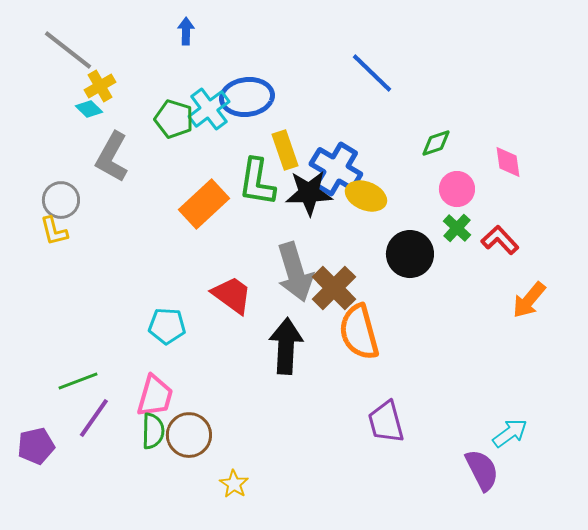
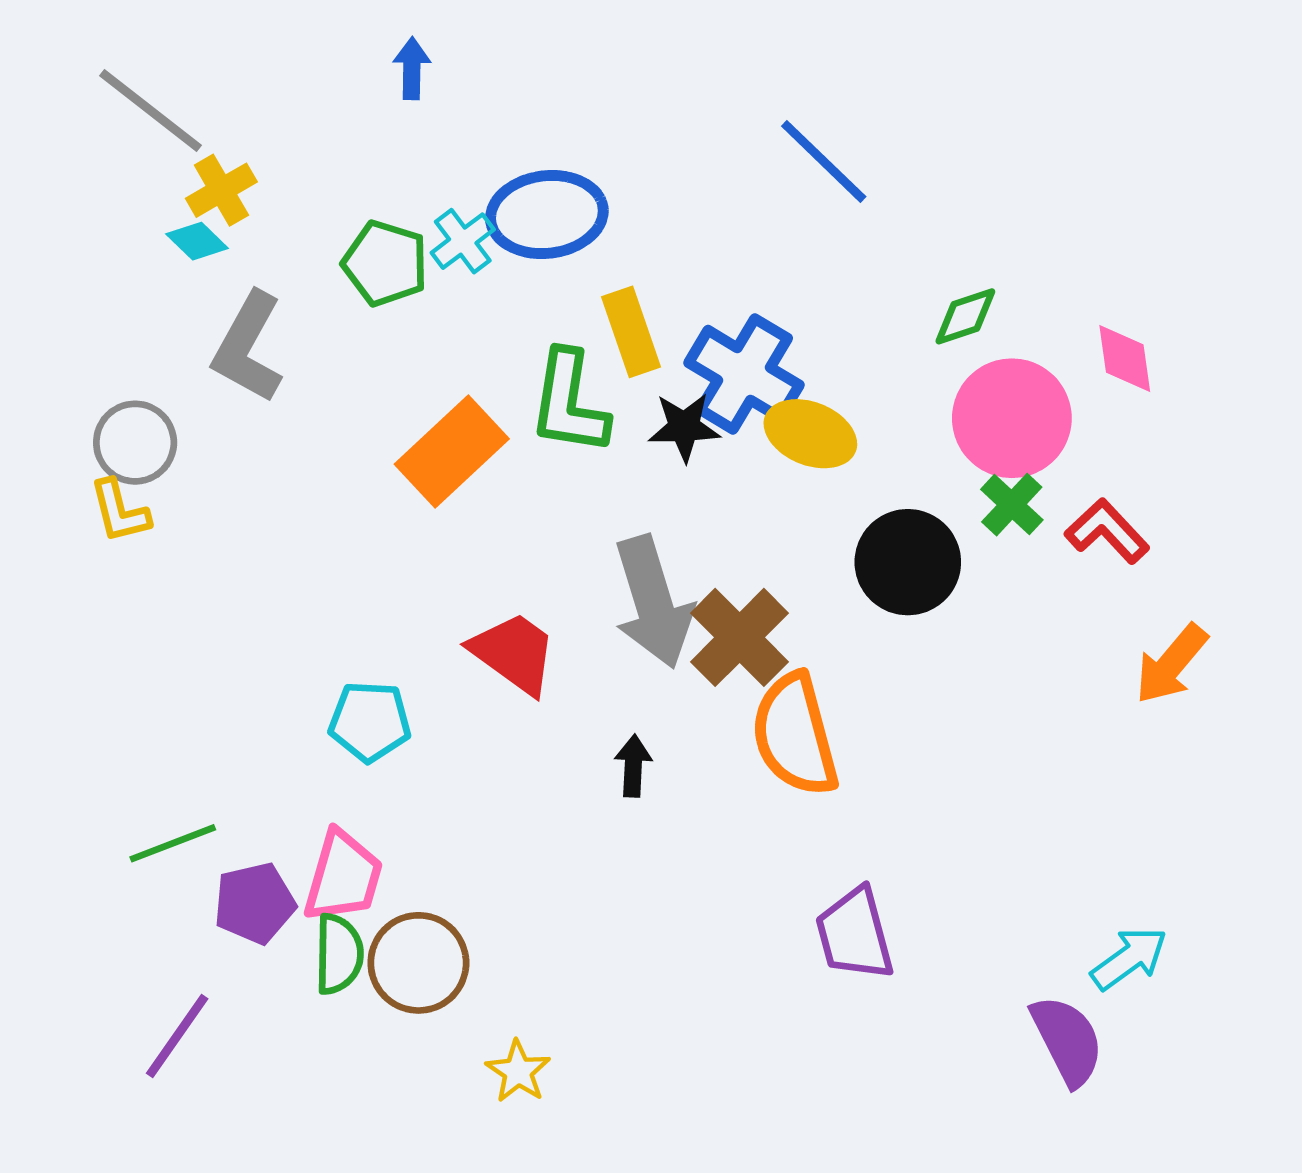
cyan cross: (209, 109) -> (463, 241), size x0.7
pink circle: (457, 189) -> (1012, 418), size x1.5
black star: (309, 193) -> (684, 427), size x0.7
black arrow: (286, 346) -> (633, 766), size x0.5
purple line: (94, 418) -> (177, 1036), moved
purple pentagon: (36, 446) -> (255, 903), moved

